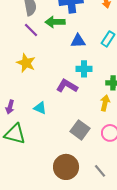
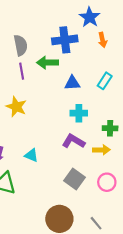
purple line: (31, 30) -> (22, 71), turned 35
purple L-shape: (67, 86) -> (73, 141), moved
yellow arrow: (105, 103) -> (101, 150), turned 77

